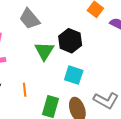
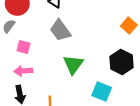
black hexagon: (70, 41) -> (121, 62), moved

